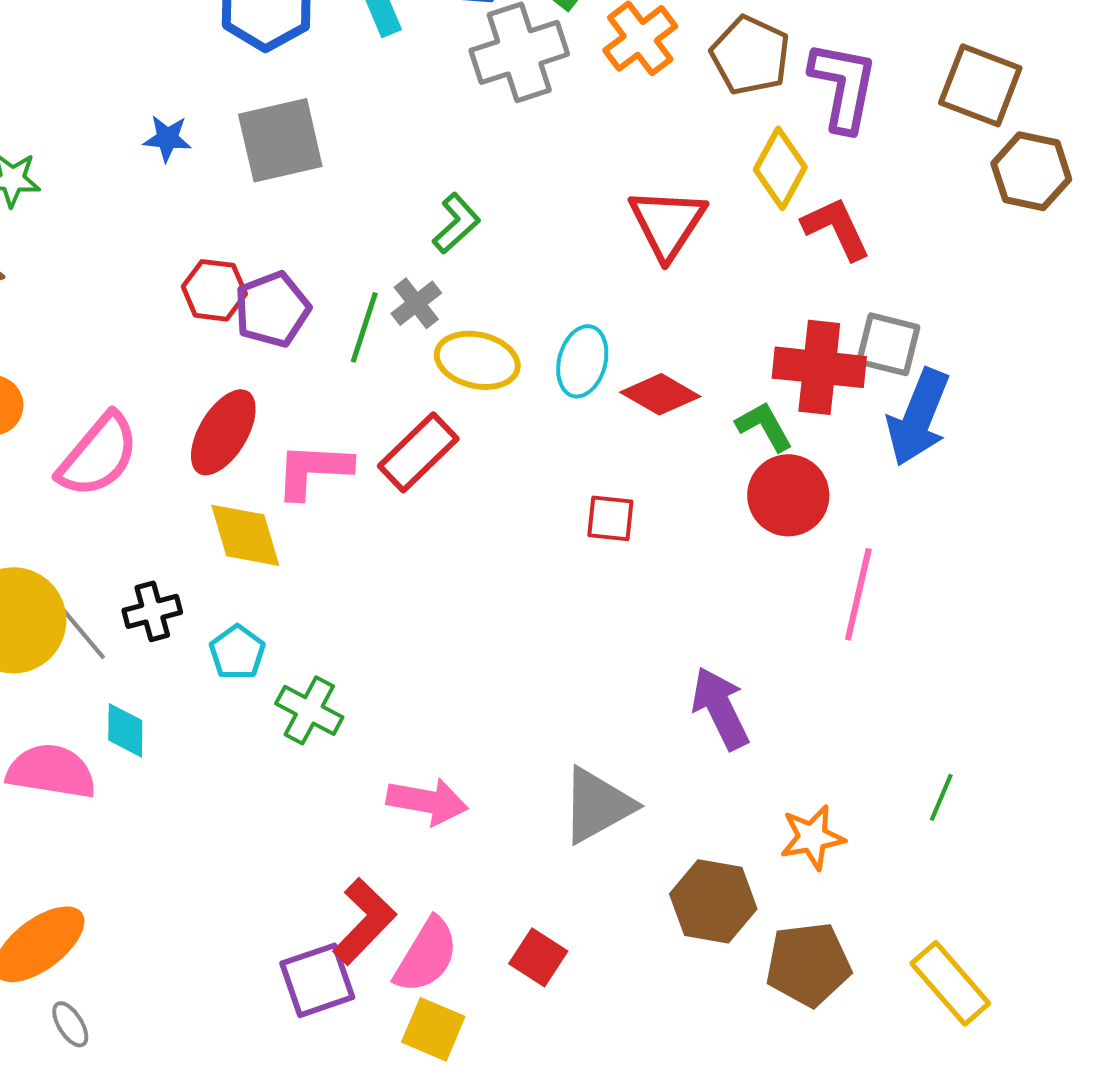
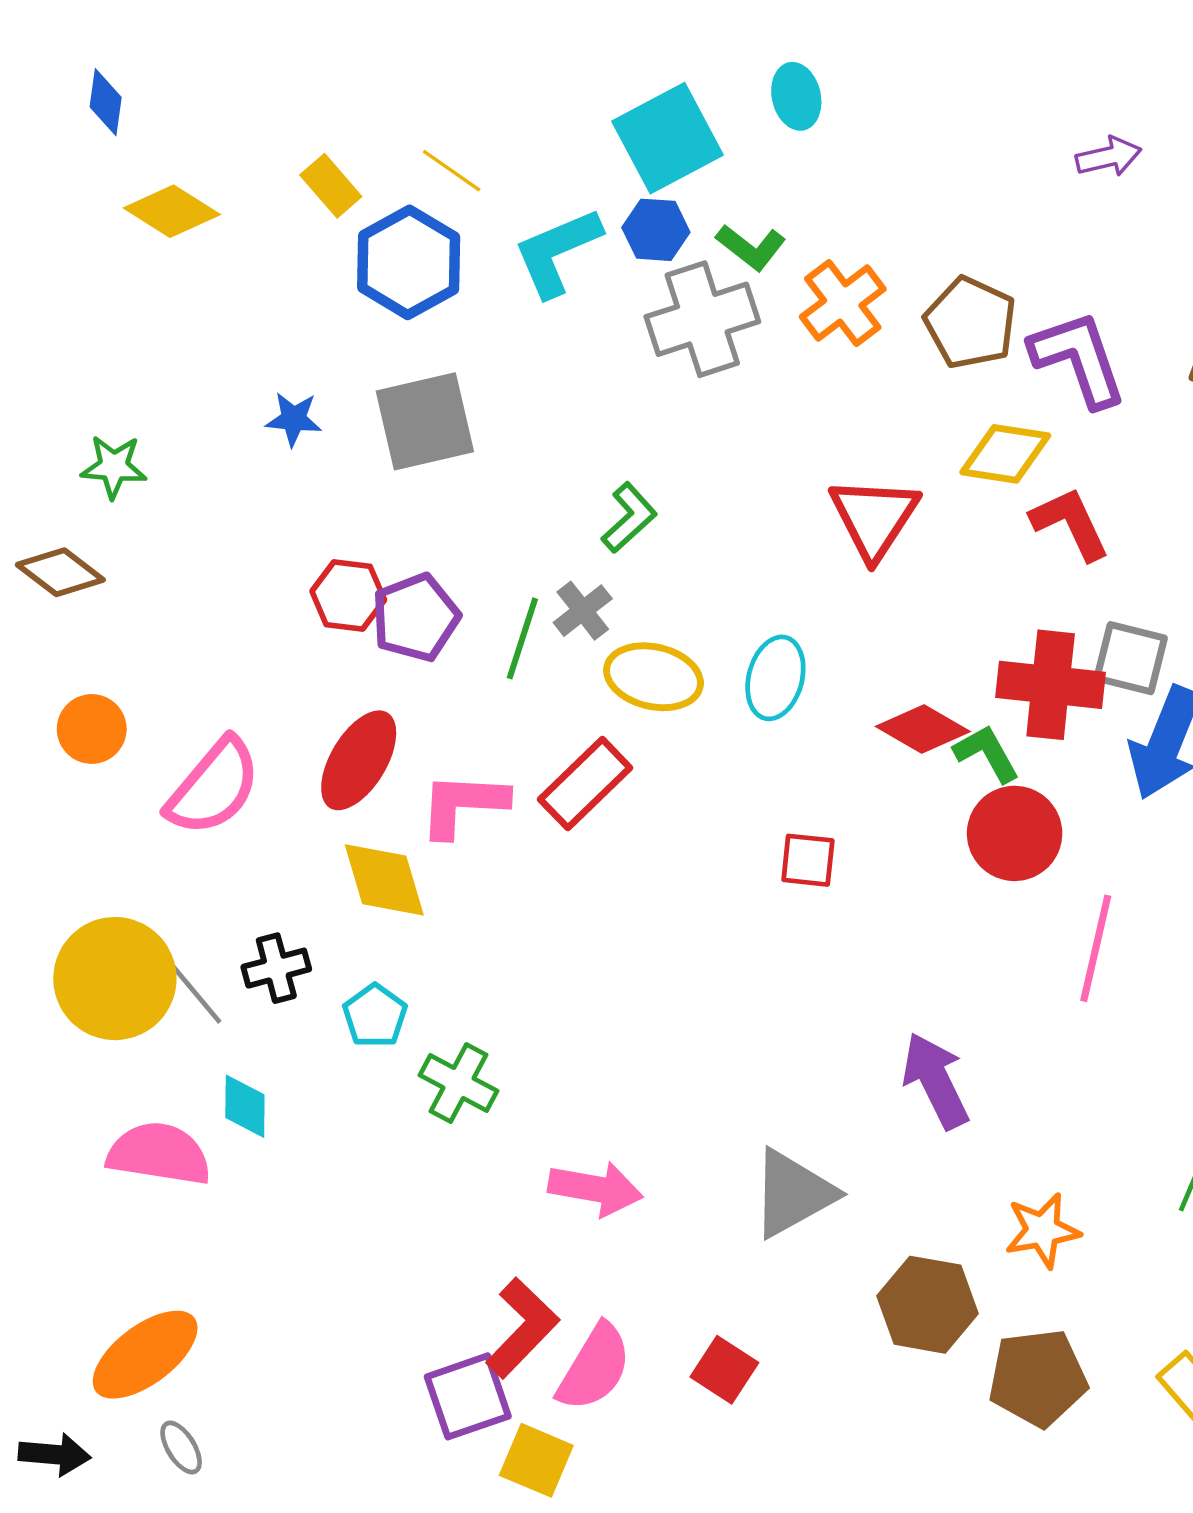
purple L-shape: (843, 86) -> (1078, 359), turned -30
yellow diamond: (780, 168) -> (1005, 454), turned 70
red diamond: (660, 394) -> (923, 729), moved
yellow square: (433, 1029) -> (536, 1460), moved

